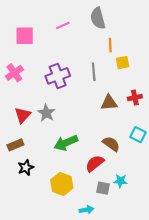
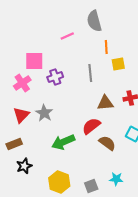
pink line: (63, 25) -> (67, 36), moved
pink square: (25, 36) -> (34, 61), moved
pink cross: (14, 73) -> (22, 83), moved
purple cross: (58, 76) -> (55, 77), size x0.7
red semicircle: (95, 163) -> (91, 126), moved
gray square: (103, 188) -> (91, 186), moved, turned -32

